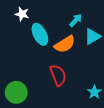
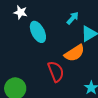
orange semicircle: (65, 44) -> (74, 53), moved

